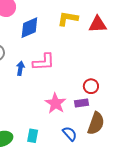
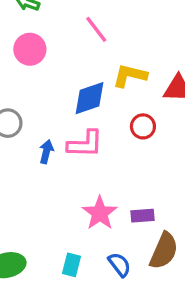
blue diamond: (29, 28) -> (90, 98), moved
red circle: (91, 86) -> (143, 126), moved
cyan rectangle: (33, 136) -> (72, 265), moved

